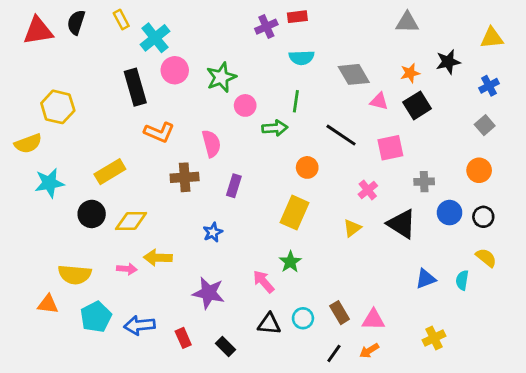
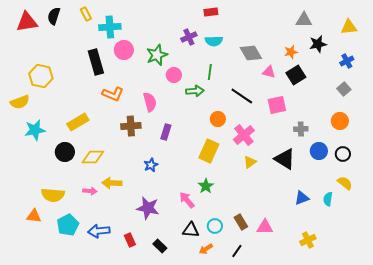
gray triangle: (407, 22) -> (304, 20), moved
purple cross: (266, 27) -> (189, 37), moved
cyan cross: (155, 38) -> (110, 27), turned 35
pink cross: (368, 190) -> (244, 135), moved, size x1.5
orange arrow: (369, 351) -> (206, 249), moved

